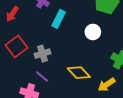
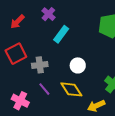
white circle: (93, 32) -> (78, 65), moved
purple line: (42, 76) -> (44, 89), moved

